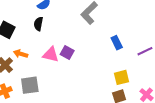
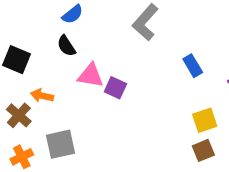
black semicircle: (38, 24) -> (66, 46), turned -40
pink triangle: (51, 55) -> (91, 76), moved

